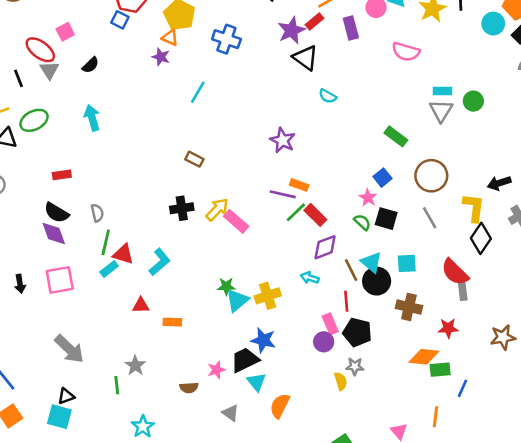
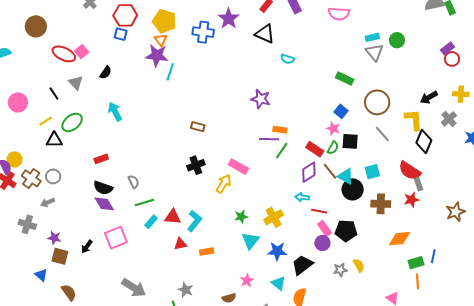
purple star: (292, 30) -> (229, 19), moved
orange triangle: (170, 38) -> (161, 40), turned 40
red ellipse: (40, 50) -> (64, 54), moved
purple star: (161, 57) -> (157, 55), size x1.6
cyan line: (198, 92) -> (170, 72), moved
yellow arrow: (217, 209) -> (224, 184), moved
red rectangle: (315, 215) -> (315, 149), moved
green semicircle: (362, 222) -> (333, 148), turned 88
green line: (106, 242) -> (144, 202), turned 72
red triangle: (123, 254) -> (173, 217), moved
cyan L-shape: (160, 262) -> (194, 221), moved
brown line: (351, 270) -> (330, 171), moved
black arrow: (20, 284) -> (87, 247), turned 56
cyan triangle: (237, 300) -> (250, 241), moved
red line: (346, 301) -> (319, 211), moved, turned -63
red star: (448, 328) -> (411, 200), moved
black trapezoid: (245, 360) -> (302, 265), moved
gray star: (355, 366) -> (340, 270), moved
green rectangle: (440, 370) -> (416, 263), moved
yellow semicircle: (341, 381) -> (359, 265), moved

